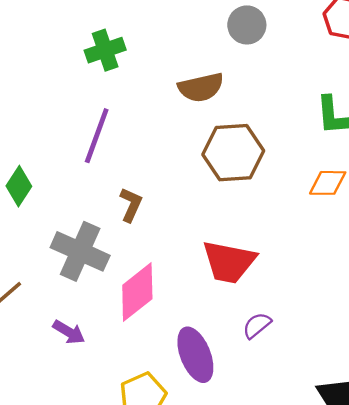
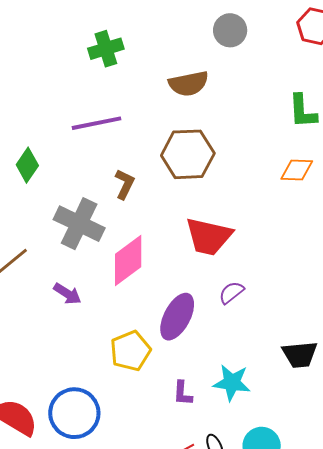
purple line: (97, 136) -> (96, 123), turned 57
brown hexagon: (233, 153) -> (188, 154), moved
purple ellipse: (195, 355) -> (177, 317), turned 48

